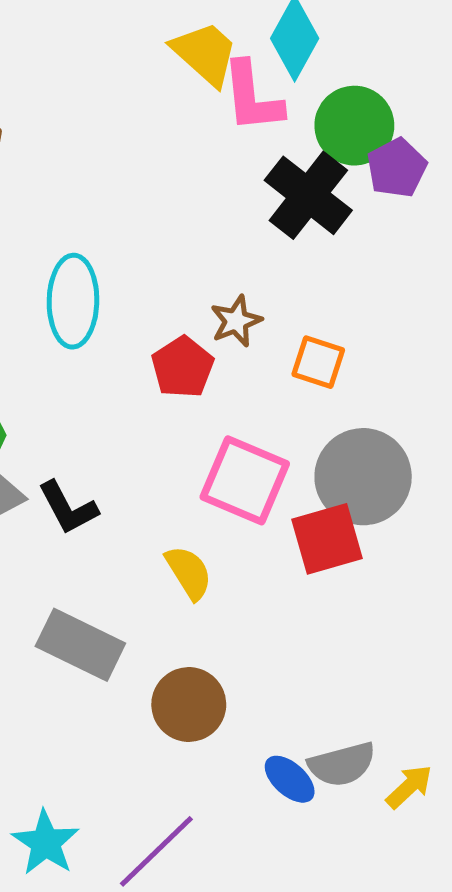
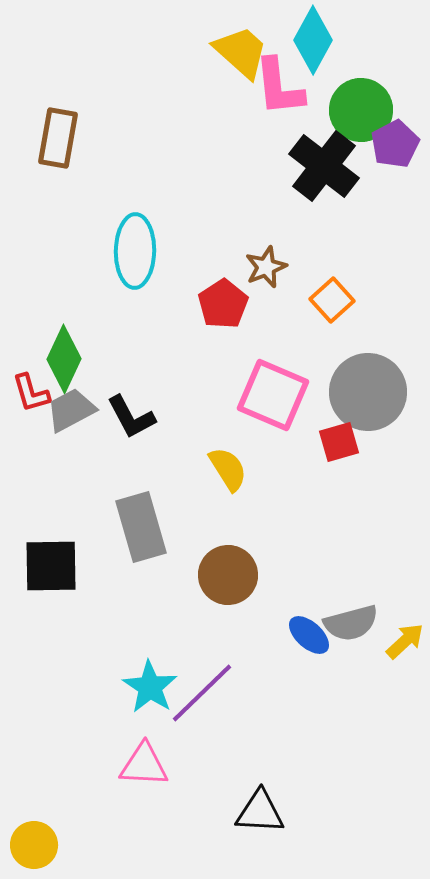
orange square: (318, 362) -> (332, 300), turned 30
red square: (327, 539) -> (339, 442), size x0.7
gray rectangle: (80, 645) -> (141, 527), turned 48
cyan star: (46, 843) -> (150, 687), moved

